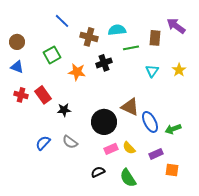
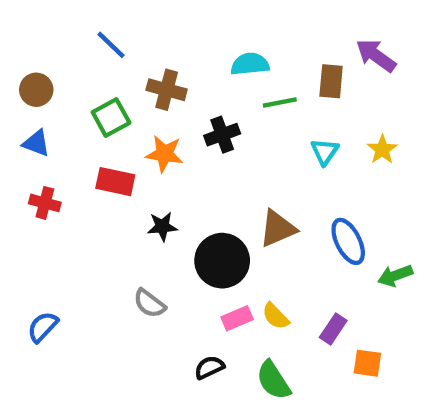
blue line: (62, 21) -> (111, 45), moved
brown cross: (89, 37) -> (167, 90), moved
red rectangle: (43, 95) -> (115, 182), moved, turned -42
brown triangle: (130, 107) -> (278, 229), turned -48
black star: (64, 110) -> (162, 226), moved
blue ellipse: (150, 122) -> (348, 241), moved
green arrow: (173, 129) -> (395, 276), moved
blue semicircle: (43, 143) -> (43, 327), moved
purple rectangle: (156, 154) -> (333, 329), turned -32

